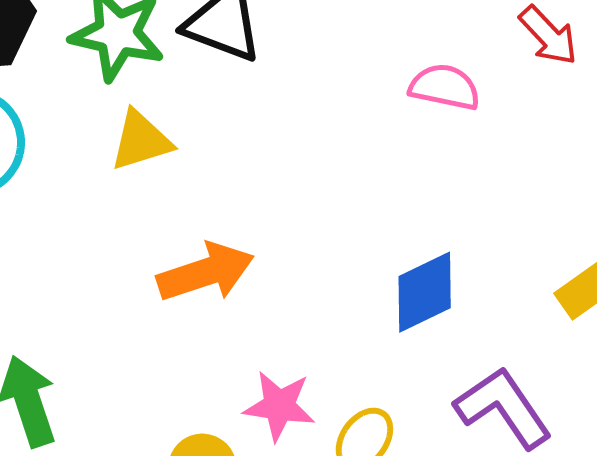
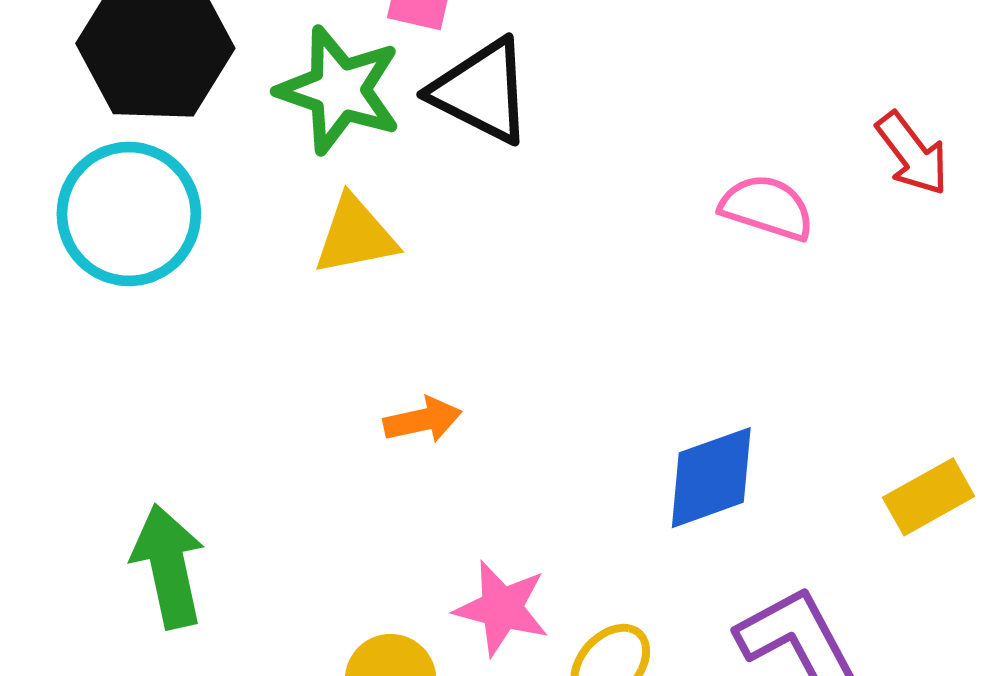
orange arrow: (206, 272) -> (423, 420), size x0.6

